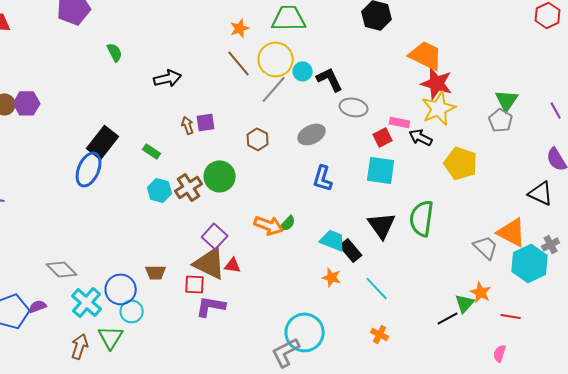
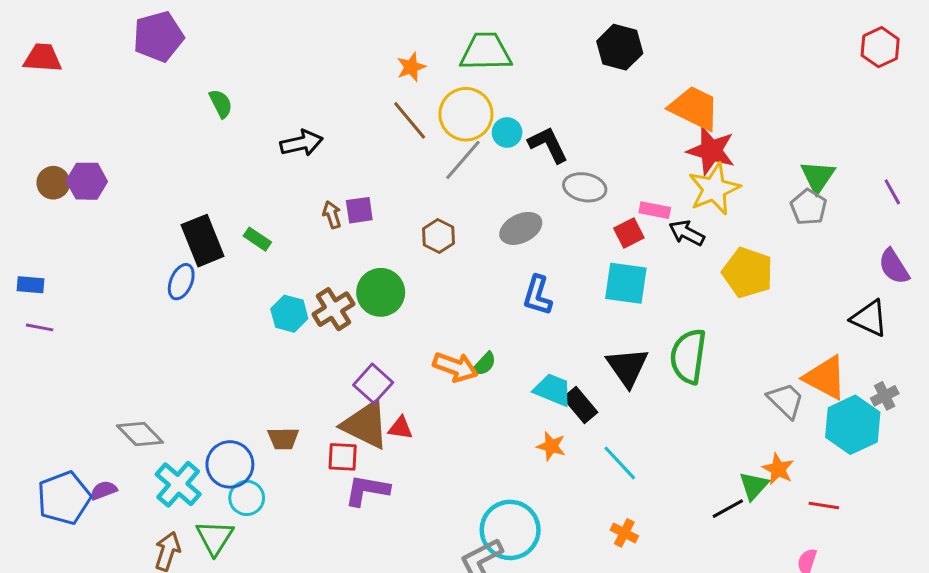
black rectangle: (103, 142) -> (203, 241), turned -60
green rectangle: (152, 151) -> (257, 239), moved
blue ellipse: (89, 169) -> (181, 282), size x0.7

